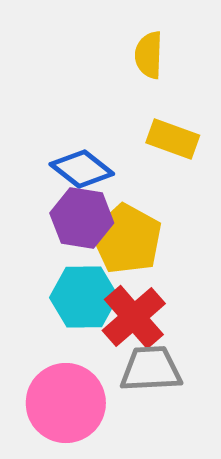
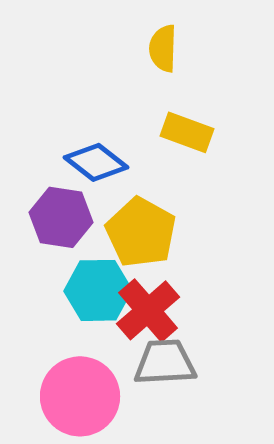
purple hexagon: (82, 218) -> (61, 217), moved

